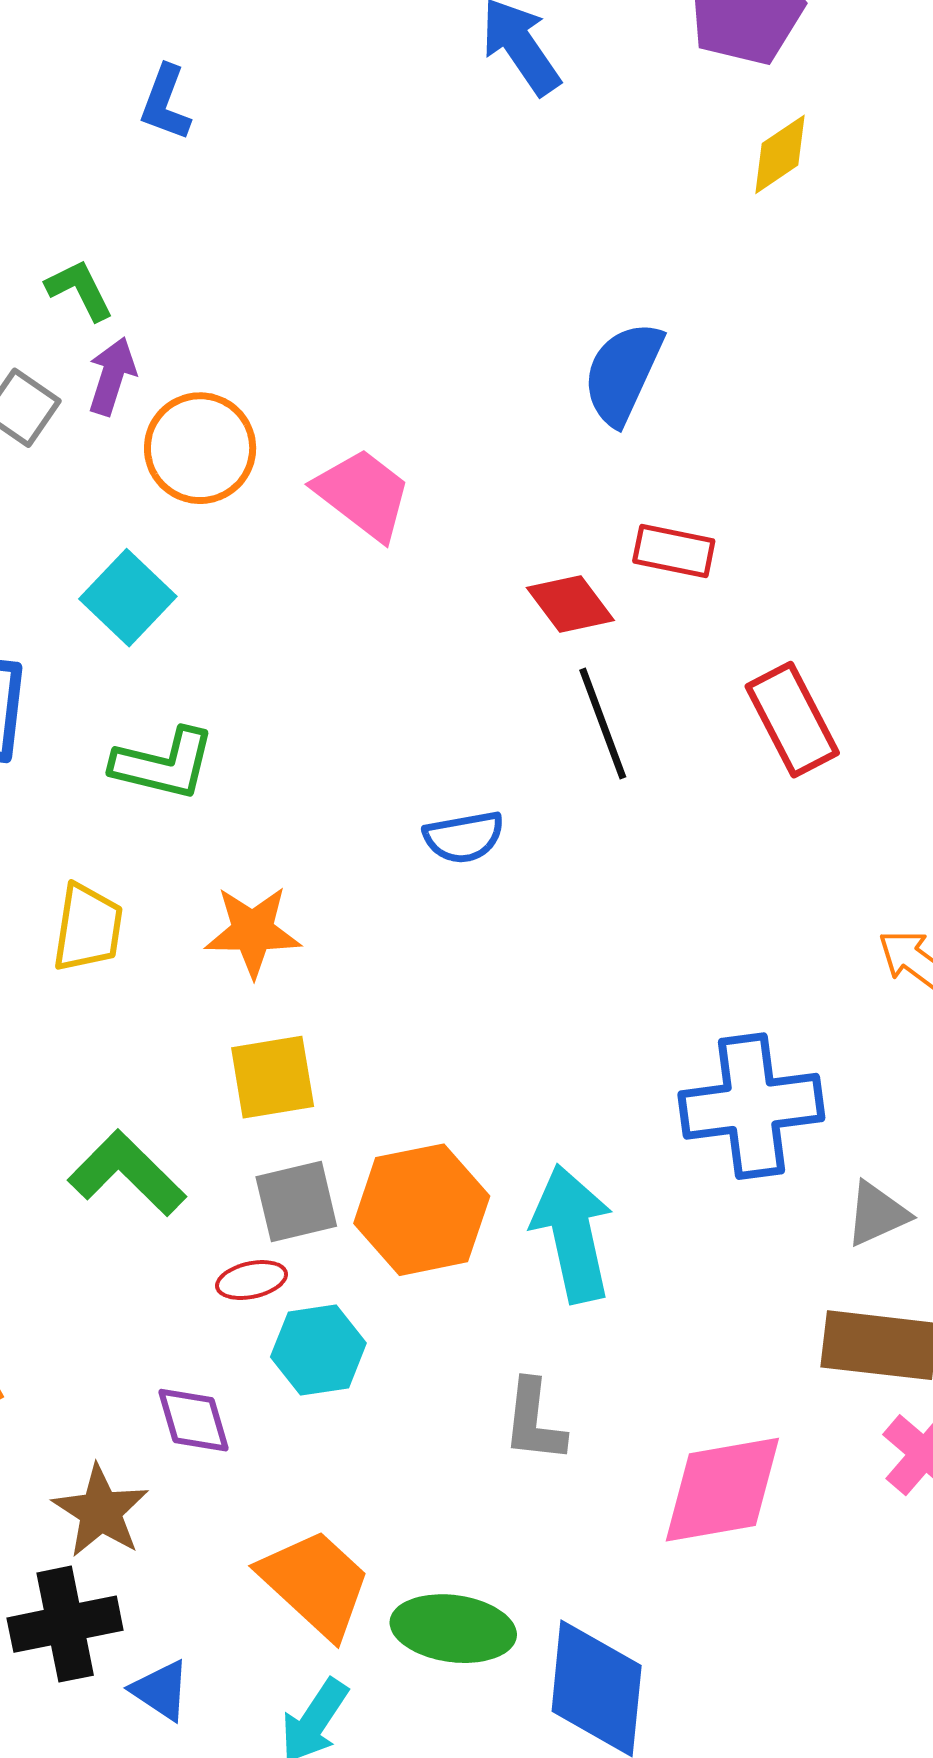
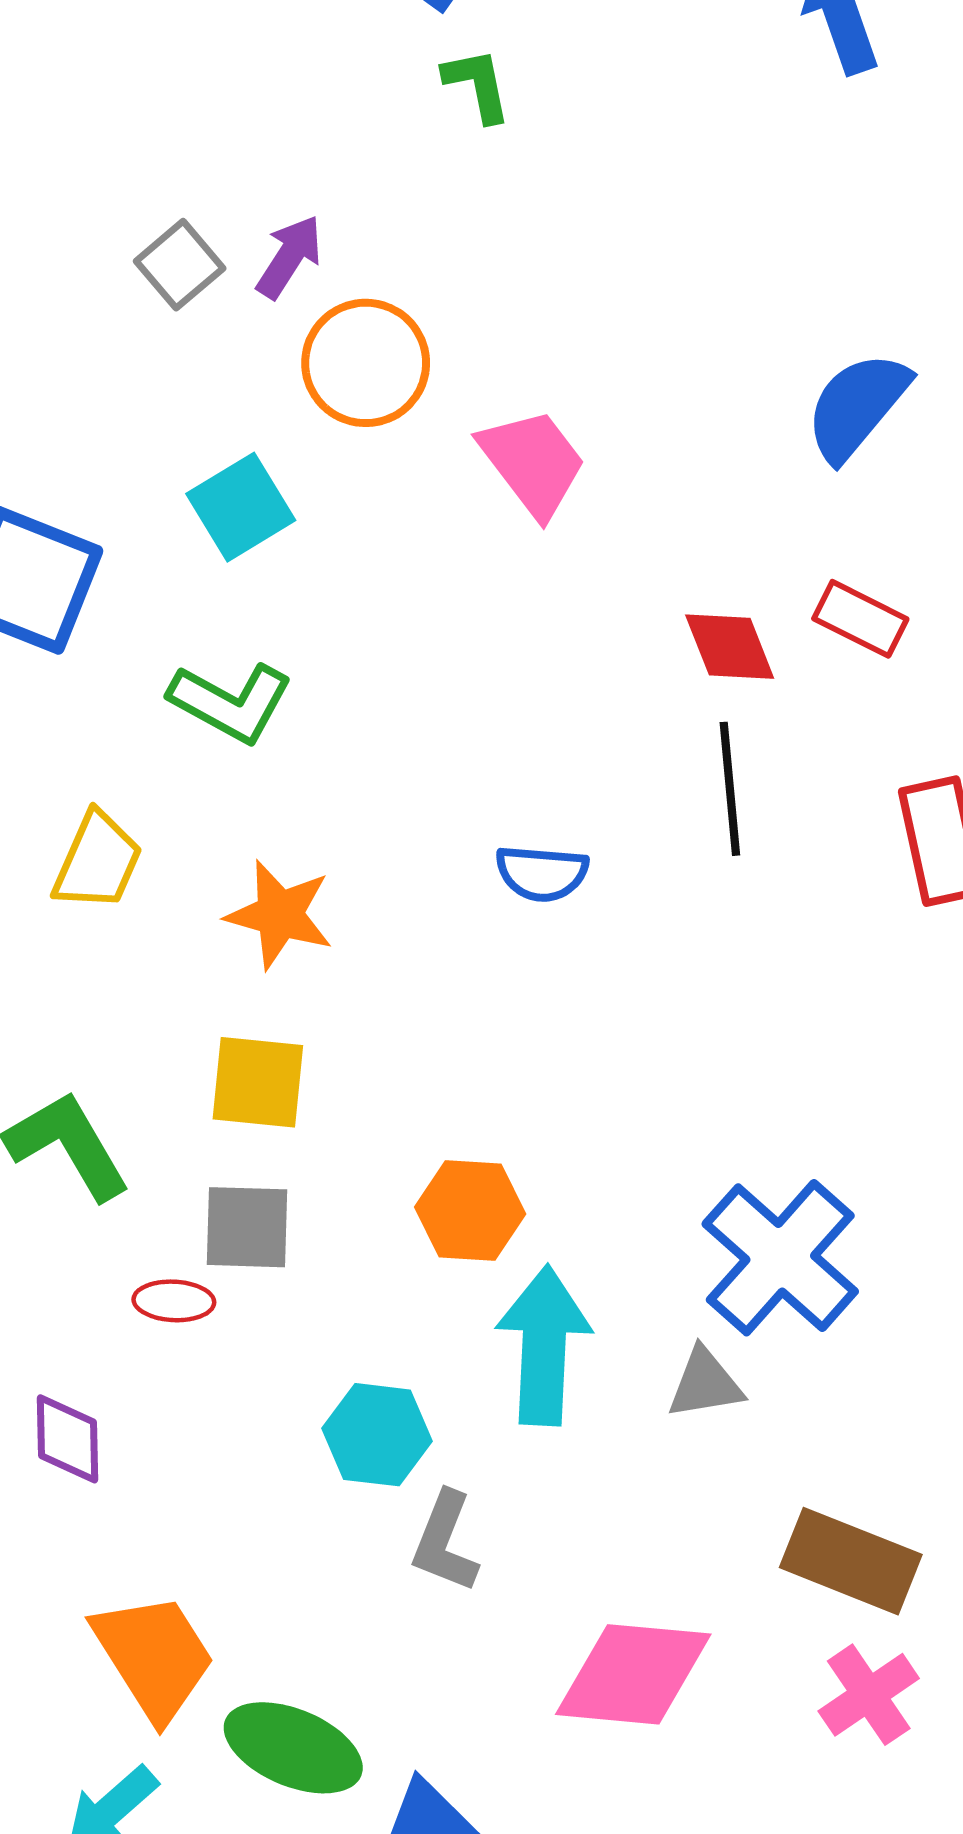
green L-shape: (80, 290) -> (477, 85), moved
blue cross: (751, 1106) -> (780, 1258), turned 34
orange hexagon: (422, 1210) -> (470, 1211), moved, size x0.7
gray triangle: (877, 1214) -> (705, 1384), moved
cyan hexagon: (318, 1350) -> (377, 1435), moved

